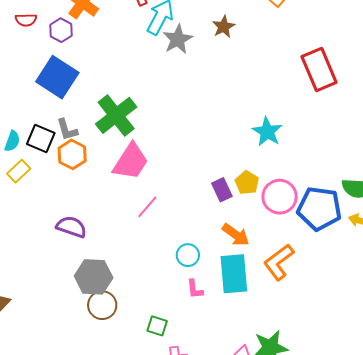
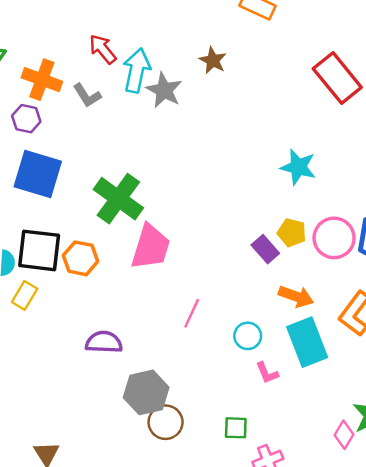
gray L-shape: (67, 130) -> (87, 95), moved
black square: (41, 139) -> (39, 250), size x1.4
pink line: (147, 207) -> (192, 313), moved

